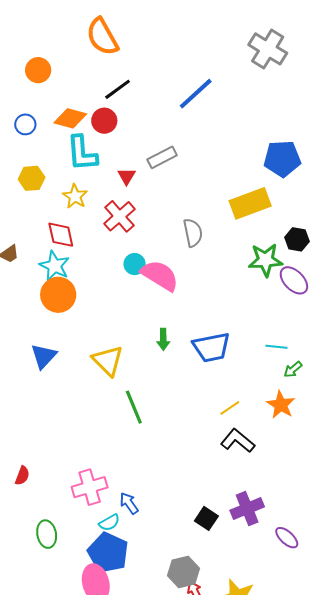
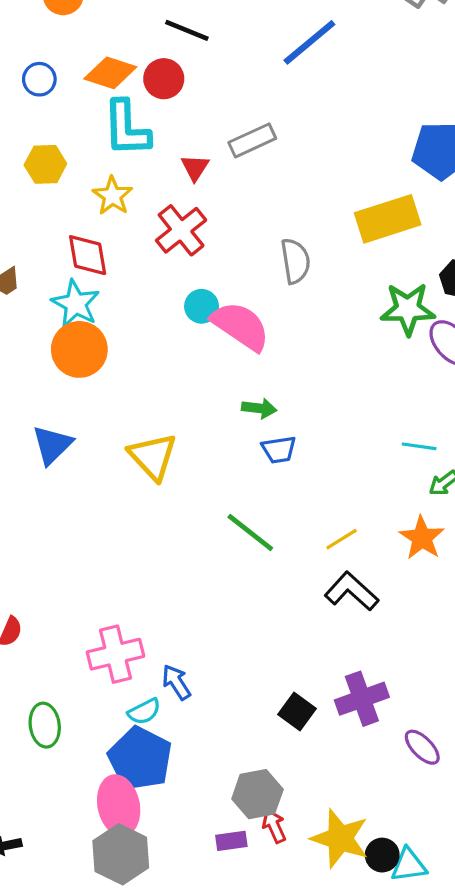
black line: (118, 89) -> (187, 30), turned 56
green arrow: (163, 339) -> (259, 408), moved, turned -85
blue trapezoid: (211, 347) -> (279, 450), moved, size x0.6
green line: (134, 407) -> (250, 533), moved, turned -32

